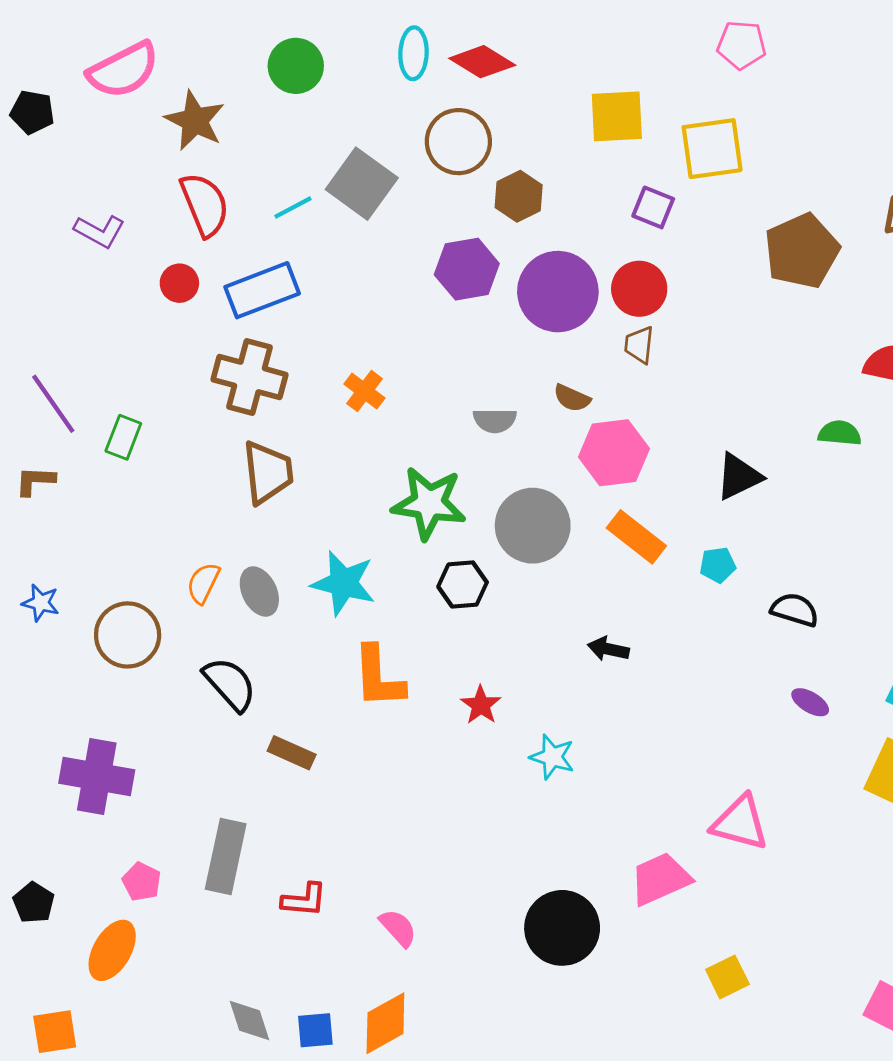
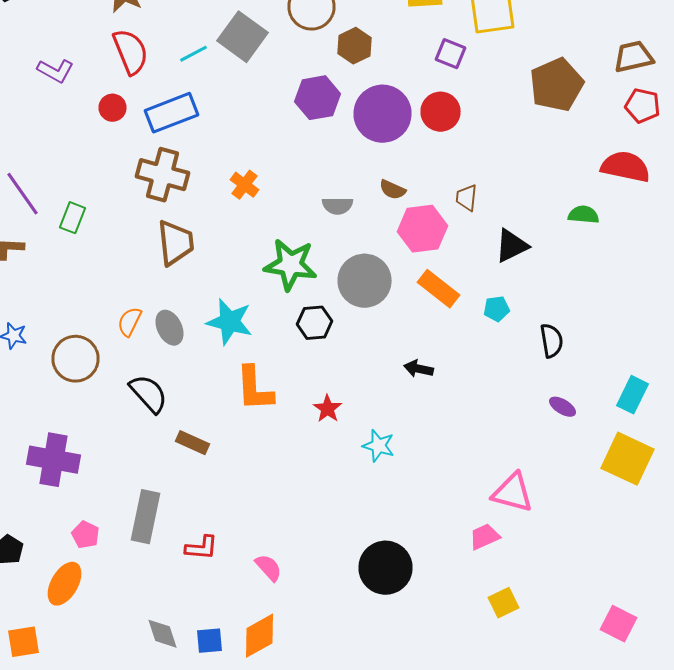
brown trapezoid: (639, 345) -> (466, 198), moved
black semicircle: (795, 610) -> (552, 341), turned 64
pink trapezoid: (660, 879) -> (484, 537), moved, size x0.7

